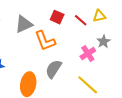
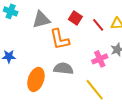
gray semicircle: (53, 69) -> (63, 69), turned 54

